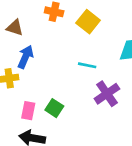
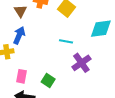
brown triangle: (15, 28) -> (21, 11), moved, turned 40
green square: (54, 108) -> (48, 80), moved

